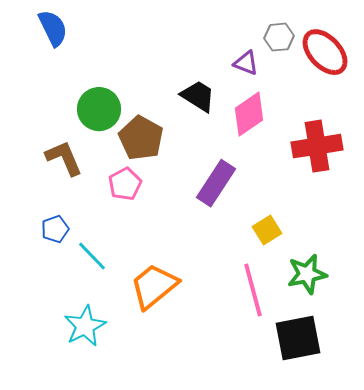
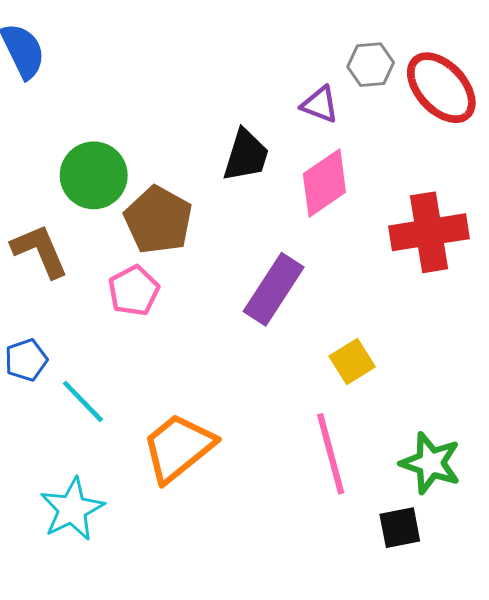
black trapezoid: (198, 96) -> (246, 155), turned 75
green star: (307, 274) -> (431, 463), moved, turned 30
black square: (298, 338) -> (400, 528), size x0.6

